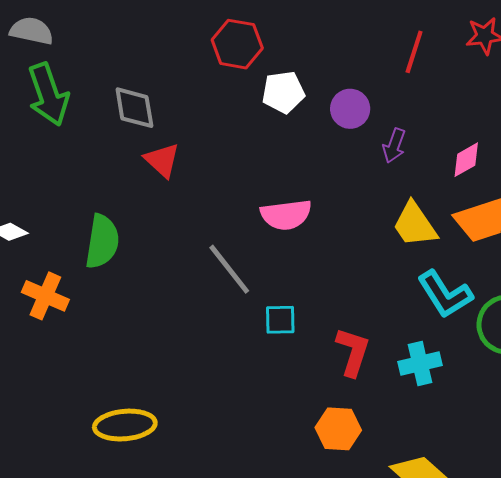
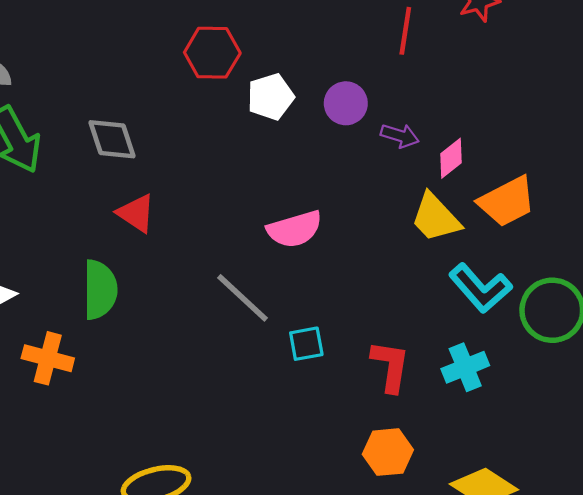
purple arrow: (394, 146) -> (400, 136), turned -84
red triangle: (162, 160) -> (136, 213), moved
pink diamond: (466, 160) -> (451, 158), moved

